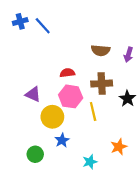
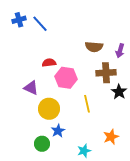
red semicircle: (67, 73) -> (49, 63), moved
brown cross: (102, 84) -> (106, 73), moved
pink hexagon: (71, 96) -> (66, 78), moved
green circle: (35, 154) -> (42, 144), moved

